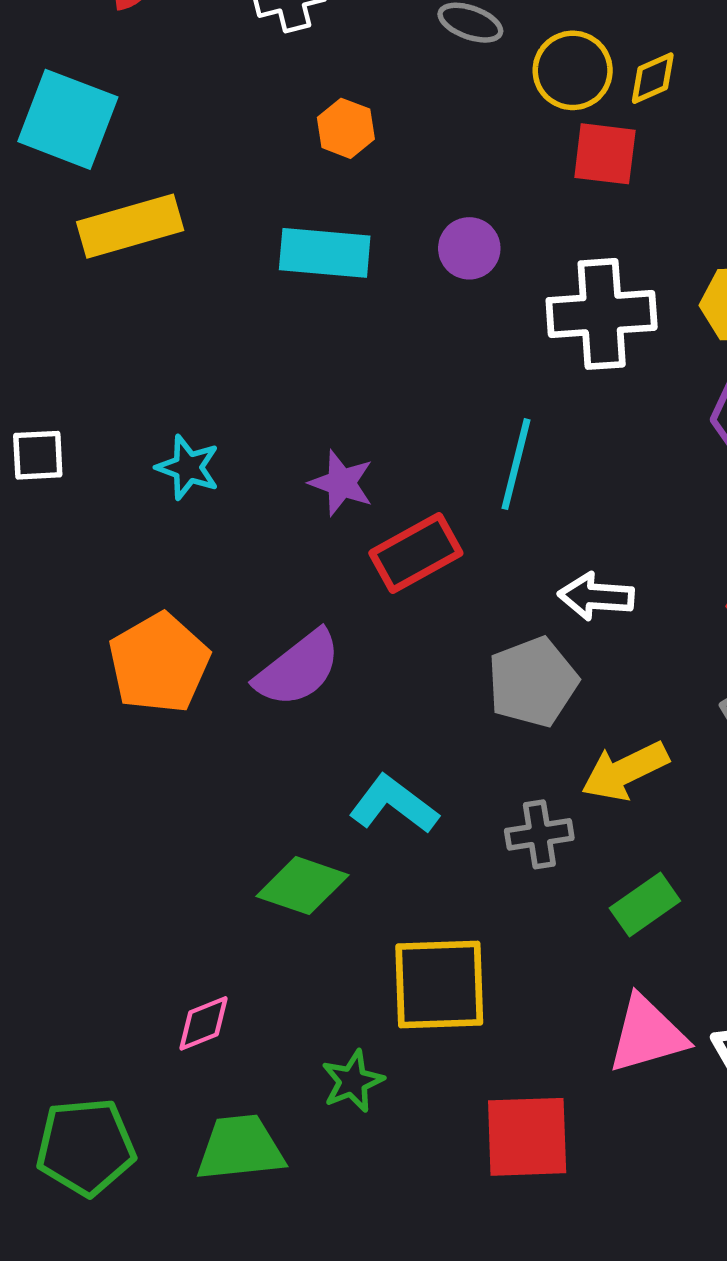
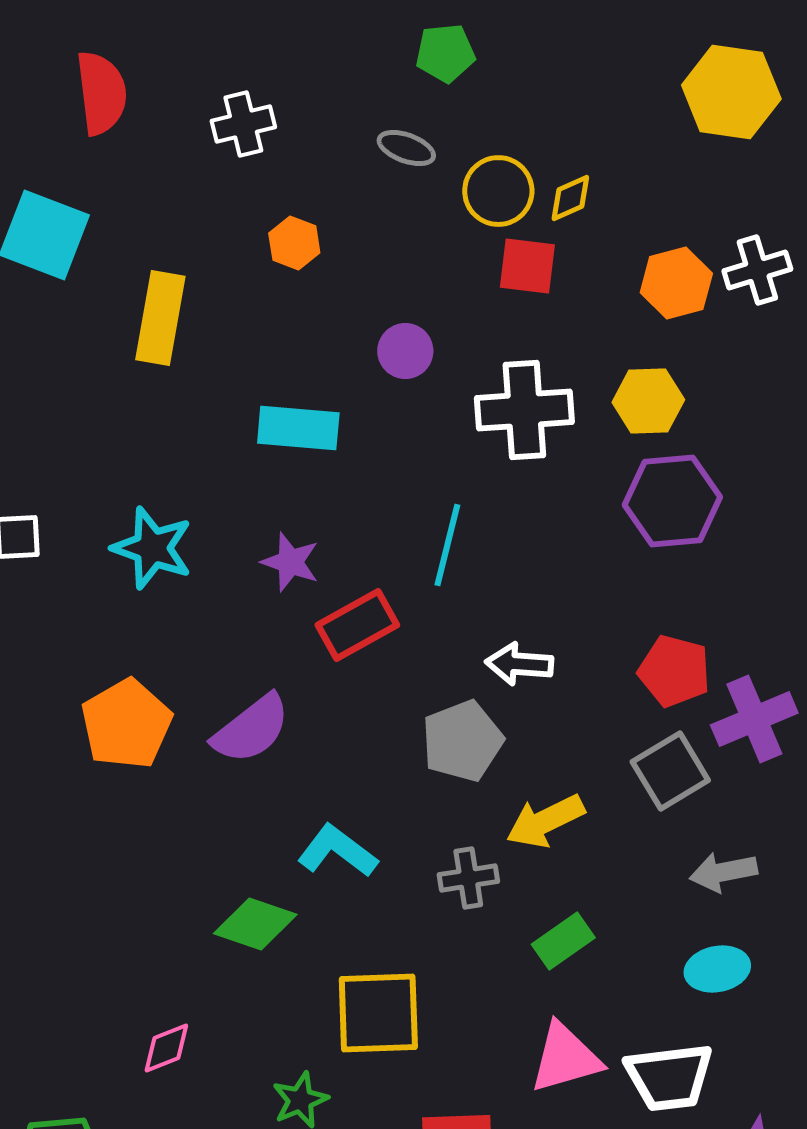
yellow rectangle: (130, 226) -> (160, 318), moved, turned -64
cyan rectangle: (325, 253) -> (298, 428), moved
cyan star: (188, 467) -> (152, 548), size x1.4

